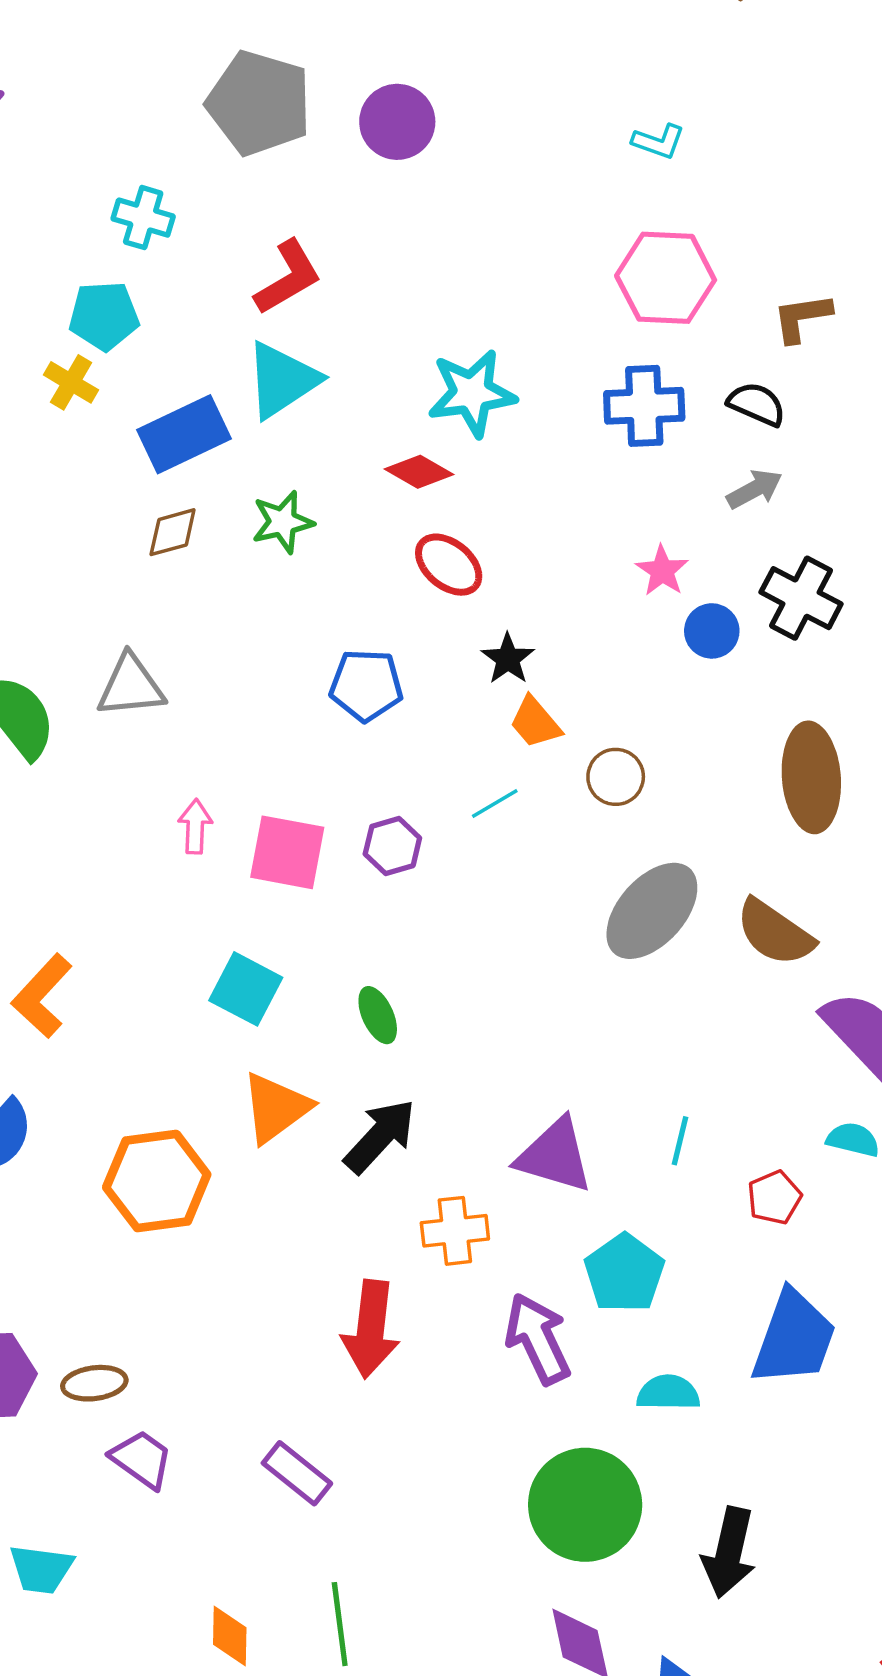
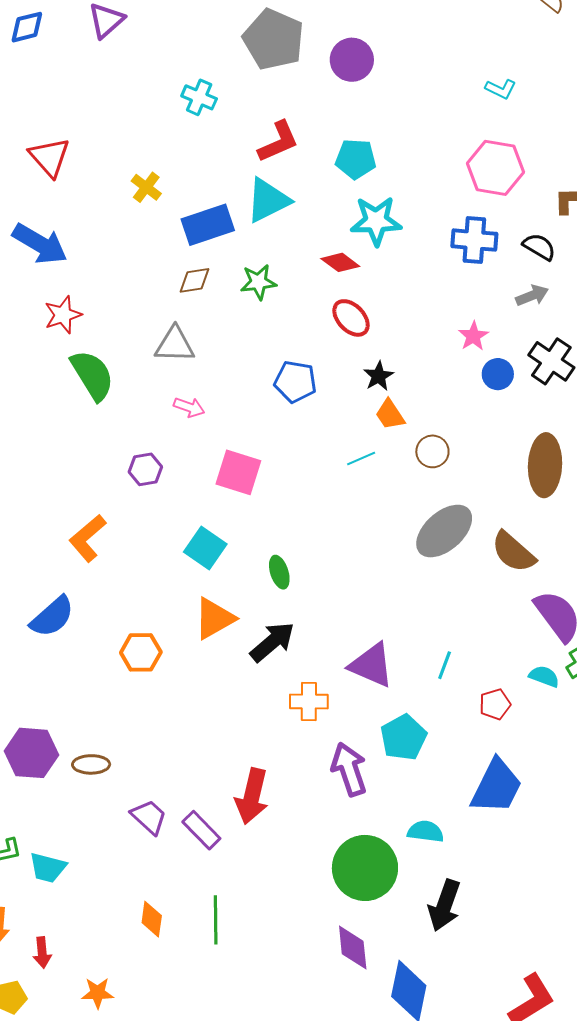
cyan pentagon: (104, 316) -> (356, 159), moved
gray triangle: (131, 686) -> (175, 345), moved
pink arrow: (195, 827) -> (189, 407), moved, turned 100
purple hexagon: (392, 846) -> (145, 469), moved
orange hexagon: (157, 1181) -> (141, 652), size x0.7
red arrow: (371, 1329) -> (252, 796), moved
cyan semicircle: (668, 1393) -> (426, 831), moved
purple trapezoid: (142, 1459) -> (149, 817), moved

